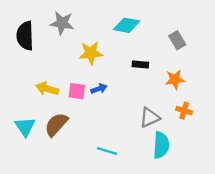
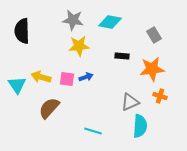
gray star: (62, 23) -> (73, 20), moved
orange star: (175, 80) -> (152, 69), size x1.4
cyan triangle: (25, 127) -> (17, 85), moved

